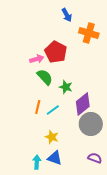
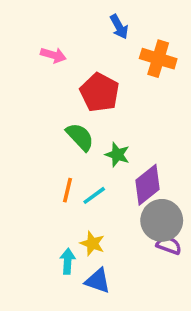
pink arrow: (37, 59) -> (53, 55), moved, turned 32
purple semicircle: (95, 158) -> (169, 245), moved
cyan arrow: (37, 162) -> (68, 261), moved

